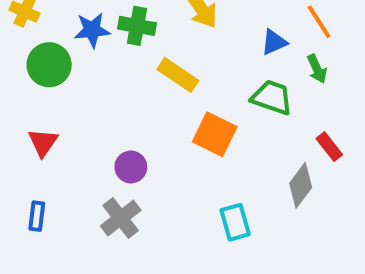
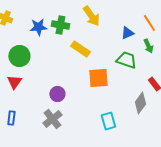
green circle: (49, 65) -> (19, 56), moved
orange square: (215, 134) -> (98, 78), turned -30

